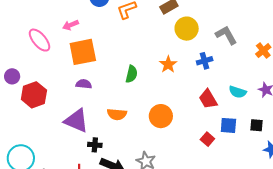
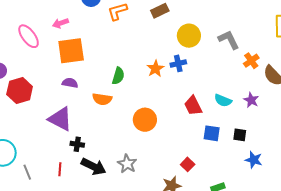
yellow circle: (187, 29) -> (189, 36), moved
gray L-shape: (226, 35) -> (229, 40), moved
blue cross: (205, 61) -> (178, 63), moved
orange semicircle: (117, 114) -> (102, 99), moved
red square: (207, 139) -> (188, 164), moved

